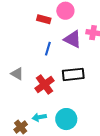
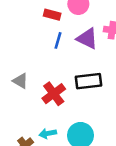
blue line: (48, 49) -> (58, 40), moved

